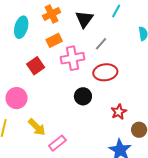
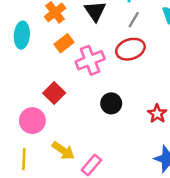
gray line: (101, 44) -> (134, 20), moved
red square: (36, 66) -> (54, 93), moved
red ellipse: (105, 72) -> (130, 49), moved

